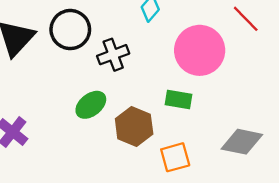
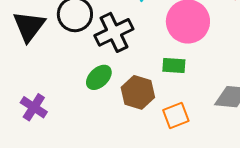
black cross: (113, 55) -> (114, 32), size x1.4

